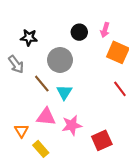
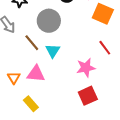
pink star: (72, 125) -> (86, 68), moved
orange triangle: (21, 131) -> (14, 78), moved

